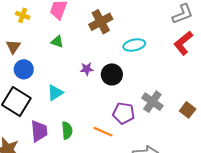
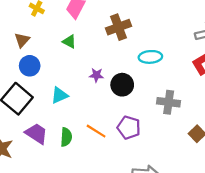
gray cross: (152, 102) -> (169, 102), moved, turned -35
purple trapezoid: (39, 131) -> (36, 133), turned -60
orange line: (103, 132) -> (96, 131), moved

